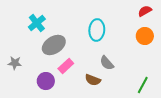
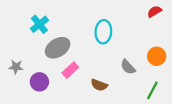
orange circle: (145, 36) -> (157, 56), moved
gray semicircle: (107, 63) -> (128, 67), moved
purple circle: (46, 81) -> (39, 82), moved

